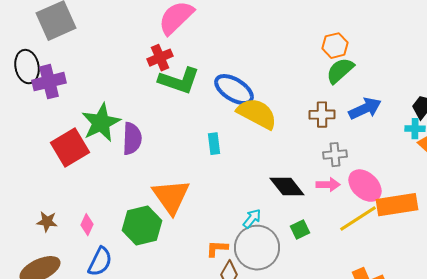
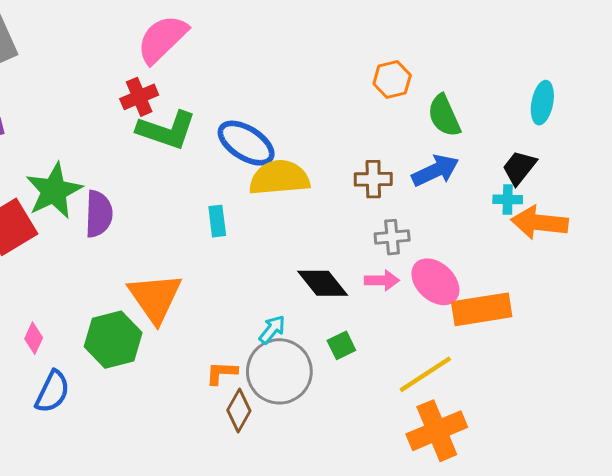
green semicircle: (340, 71) -> (444, 116), moved, turned -72
yellow semicircle: (257, 114) -> (279, 178), turned -33
yellow line: (358, 219) -> (425, 374), moved

